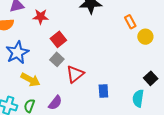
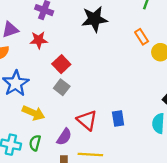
red triangle: (75, 74) -> (87, 120), moved, turned -36

